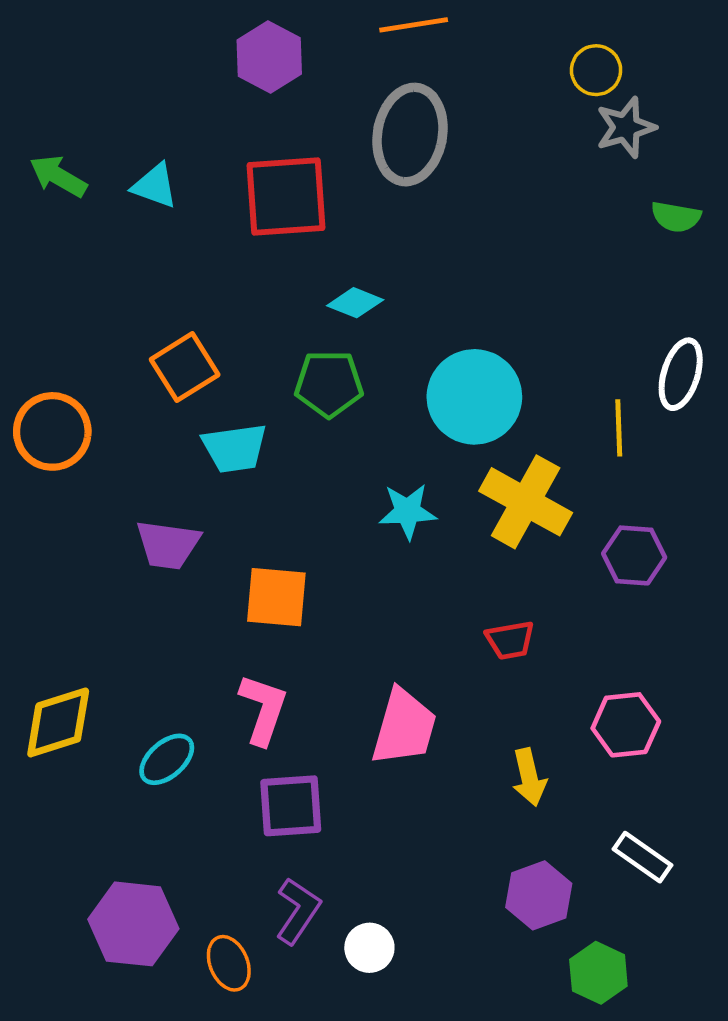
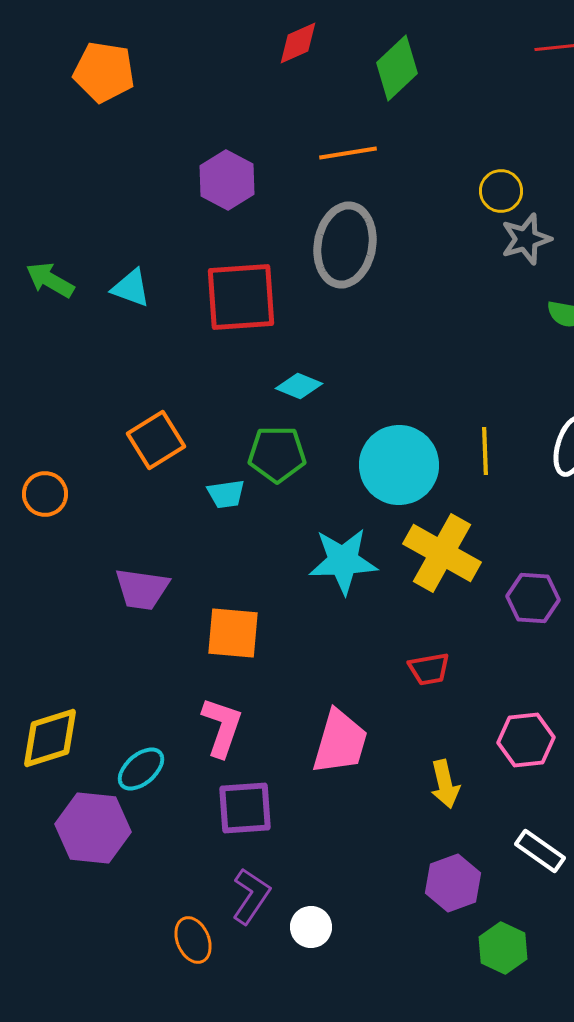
yellow line: (619, 428) -> (485, 451), moved
orange circle: (52, 431) -> (45, 494), size x0.7
cyan trapezoid: (235, 448) -> (226, 494), moved, size x0.7
cyan star: (408, 511) -> (343, 561), size x1.4
purple hexagon: (133, 924) -> (93, 828), moved

